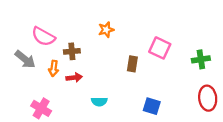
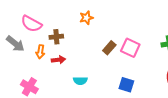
pink square: (160, 48) -> (130, 48), moved
brown rectangle: (132, 64) -> (109, 48), turned 32

